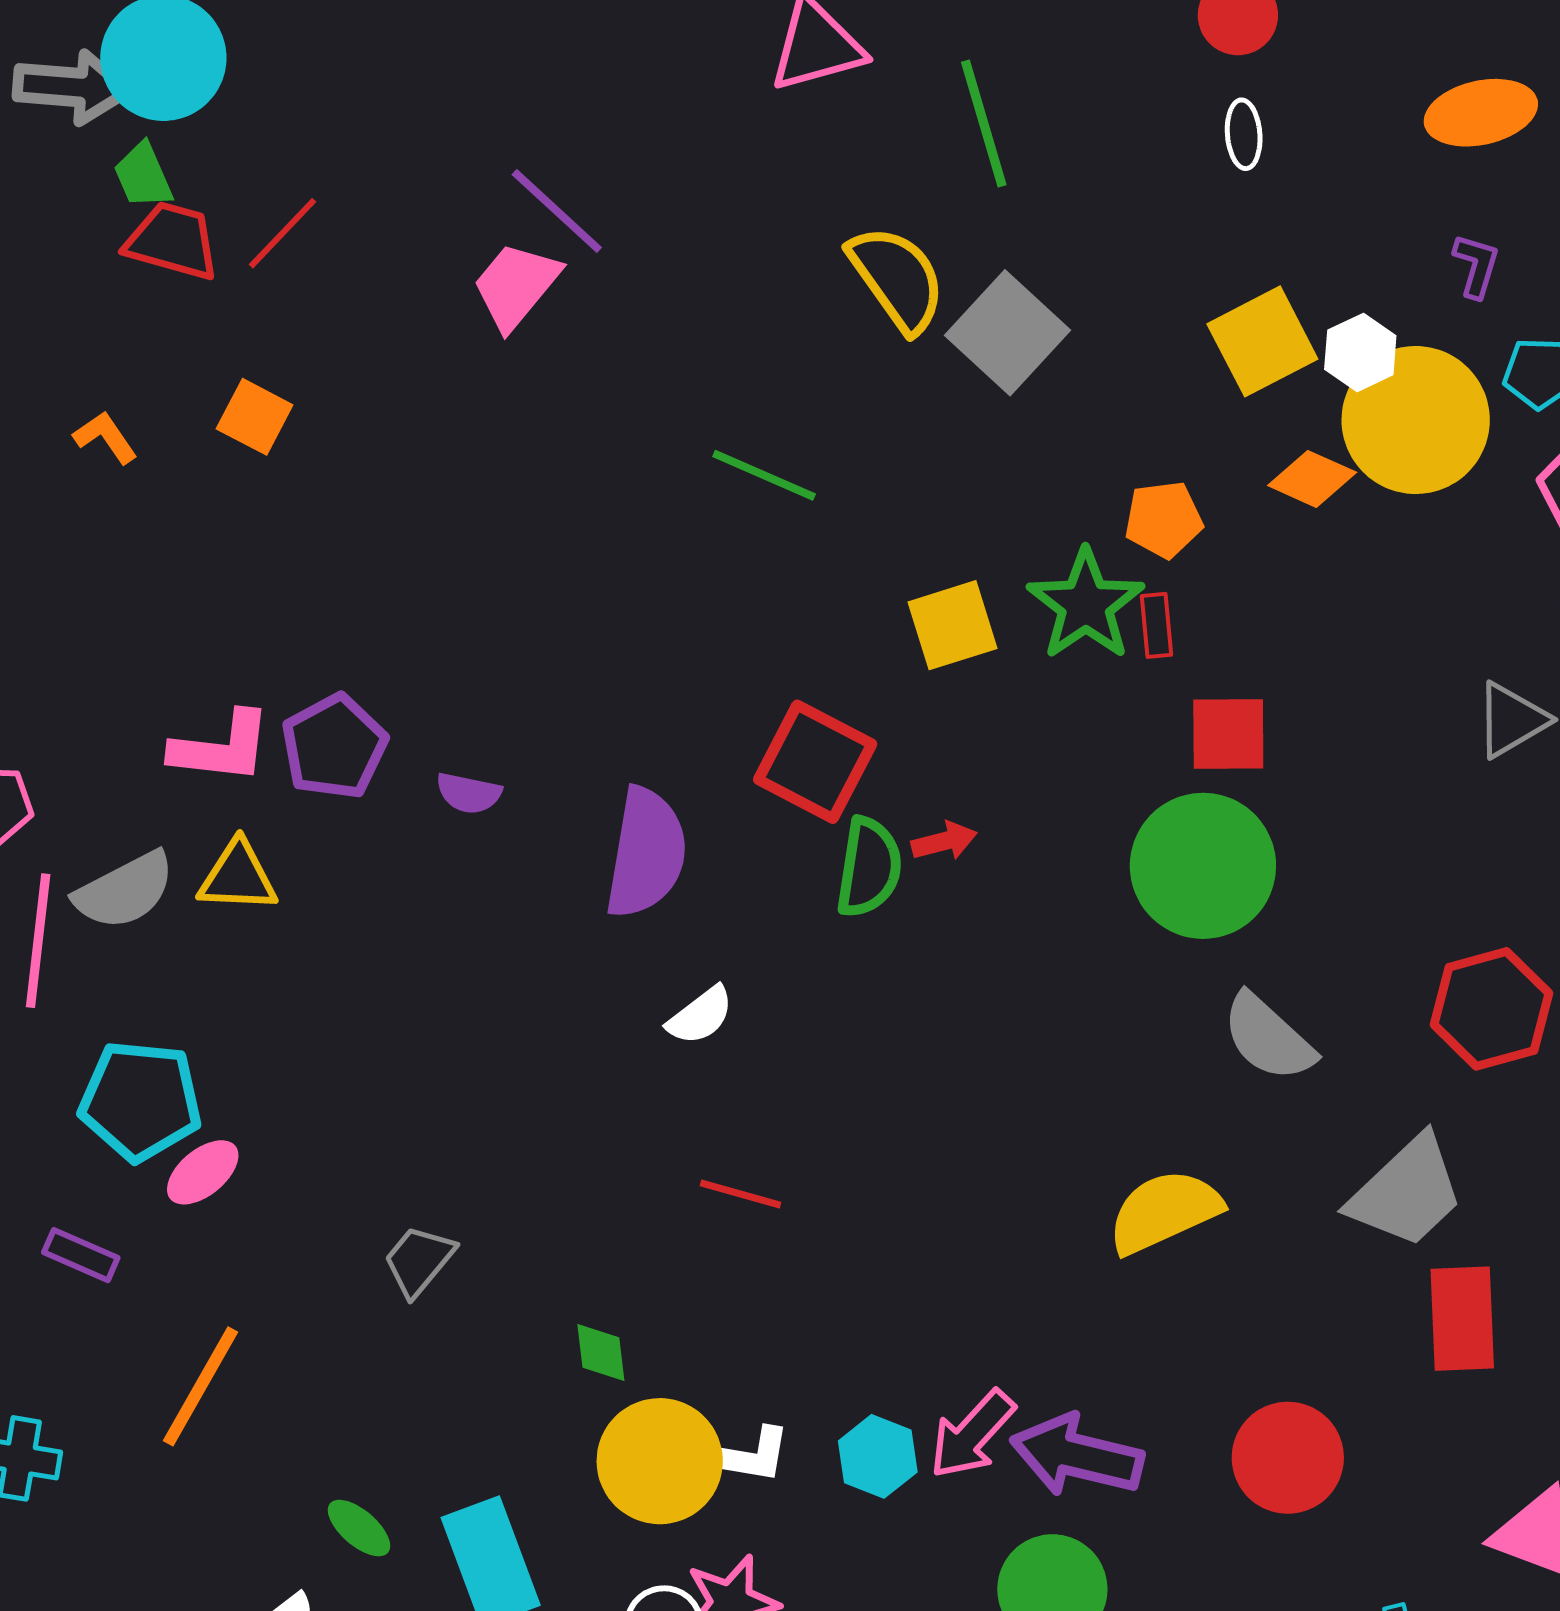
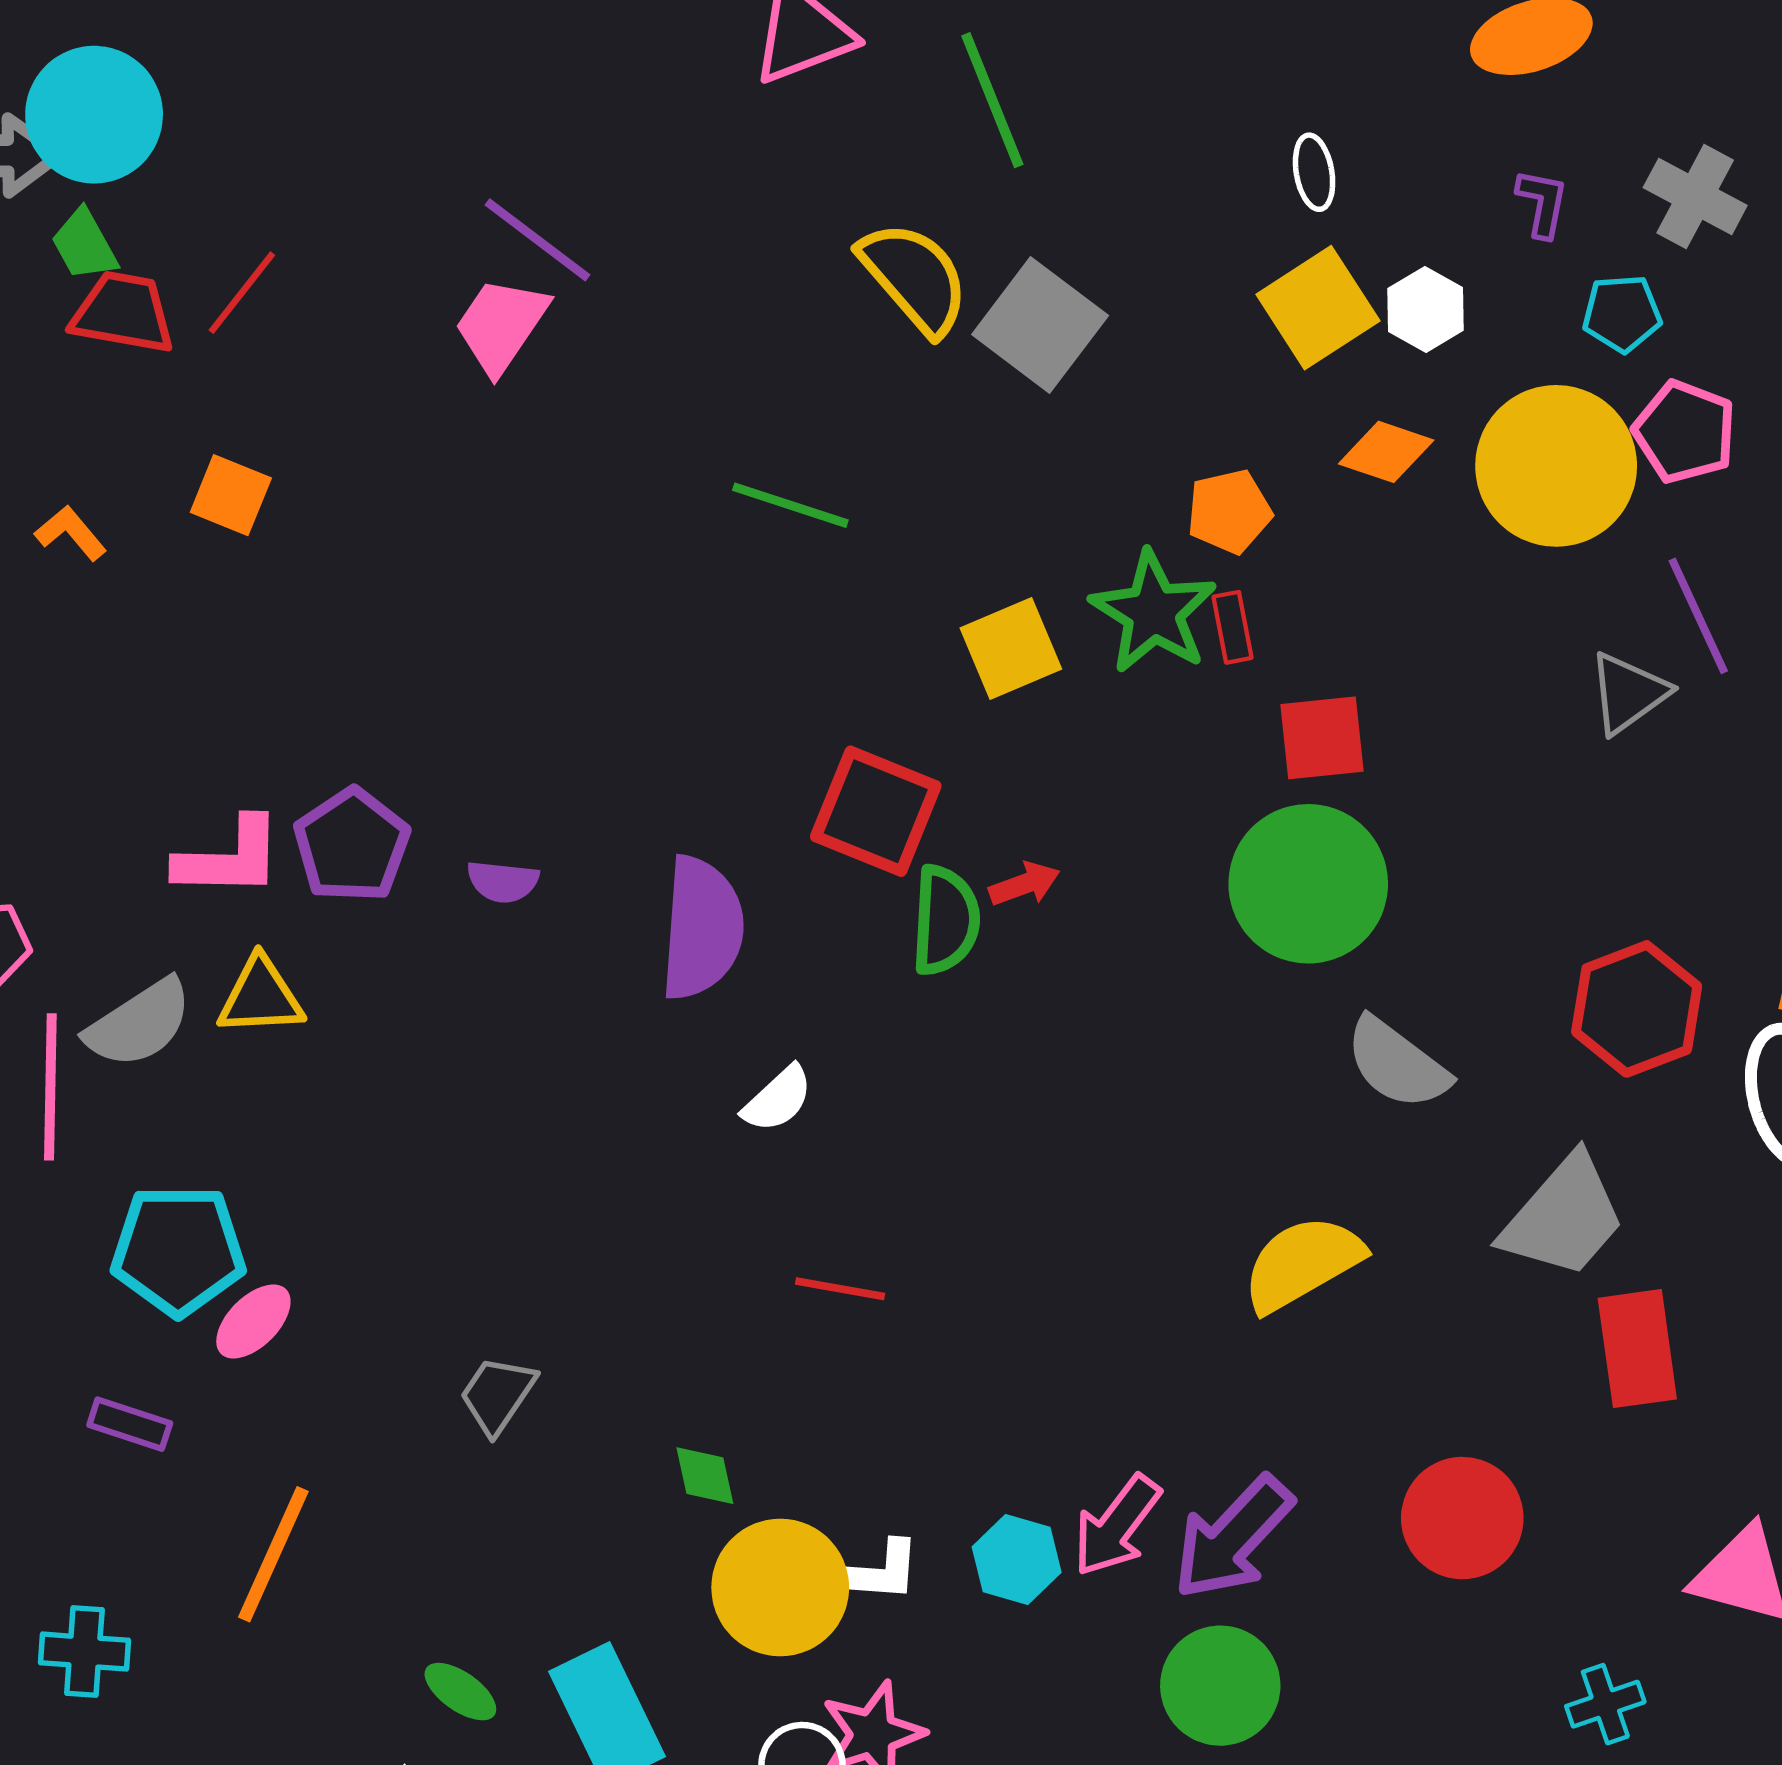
white ellipse: (1244, 134) -> (1314, 172), moved
yellow circle: (1416, 420) -> (1556, 466), moved
purple arrow: (1077, 1456) -> (1233, 1538), turned -55

